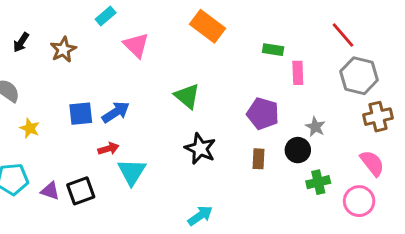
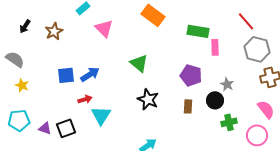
green rectangle: (273, 50) -> (198, 31), size x1.5
yellow star: (30, 128) -> (22, 85), moved

